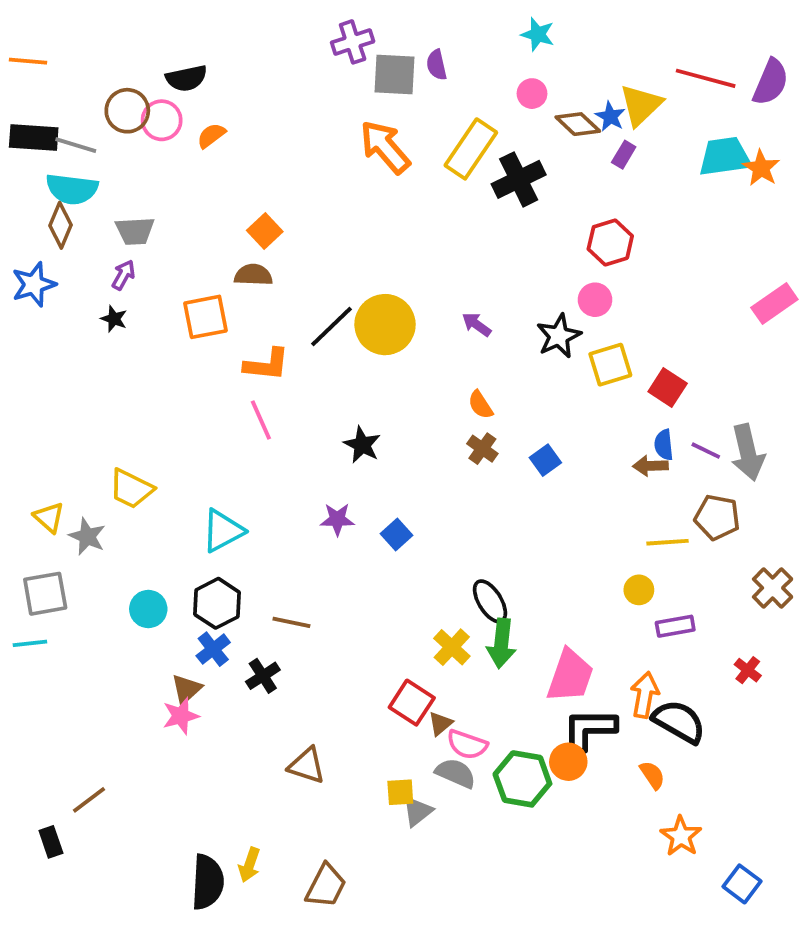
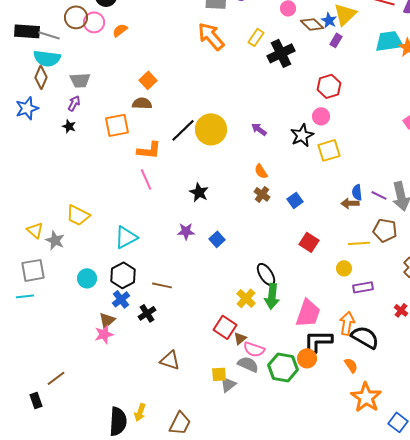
yellow rectangle: (471, 149) -> (256, 37), size x0.6
red square: (668, 388) -> (309, 242), moved
orange star: (681, 836) -> (366, 397), size x1.4

